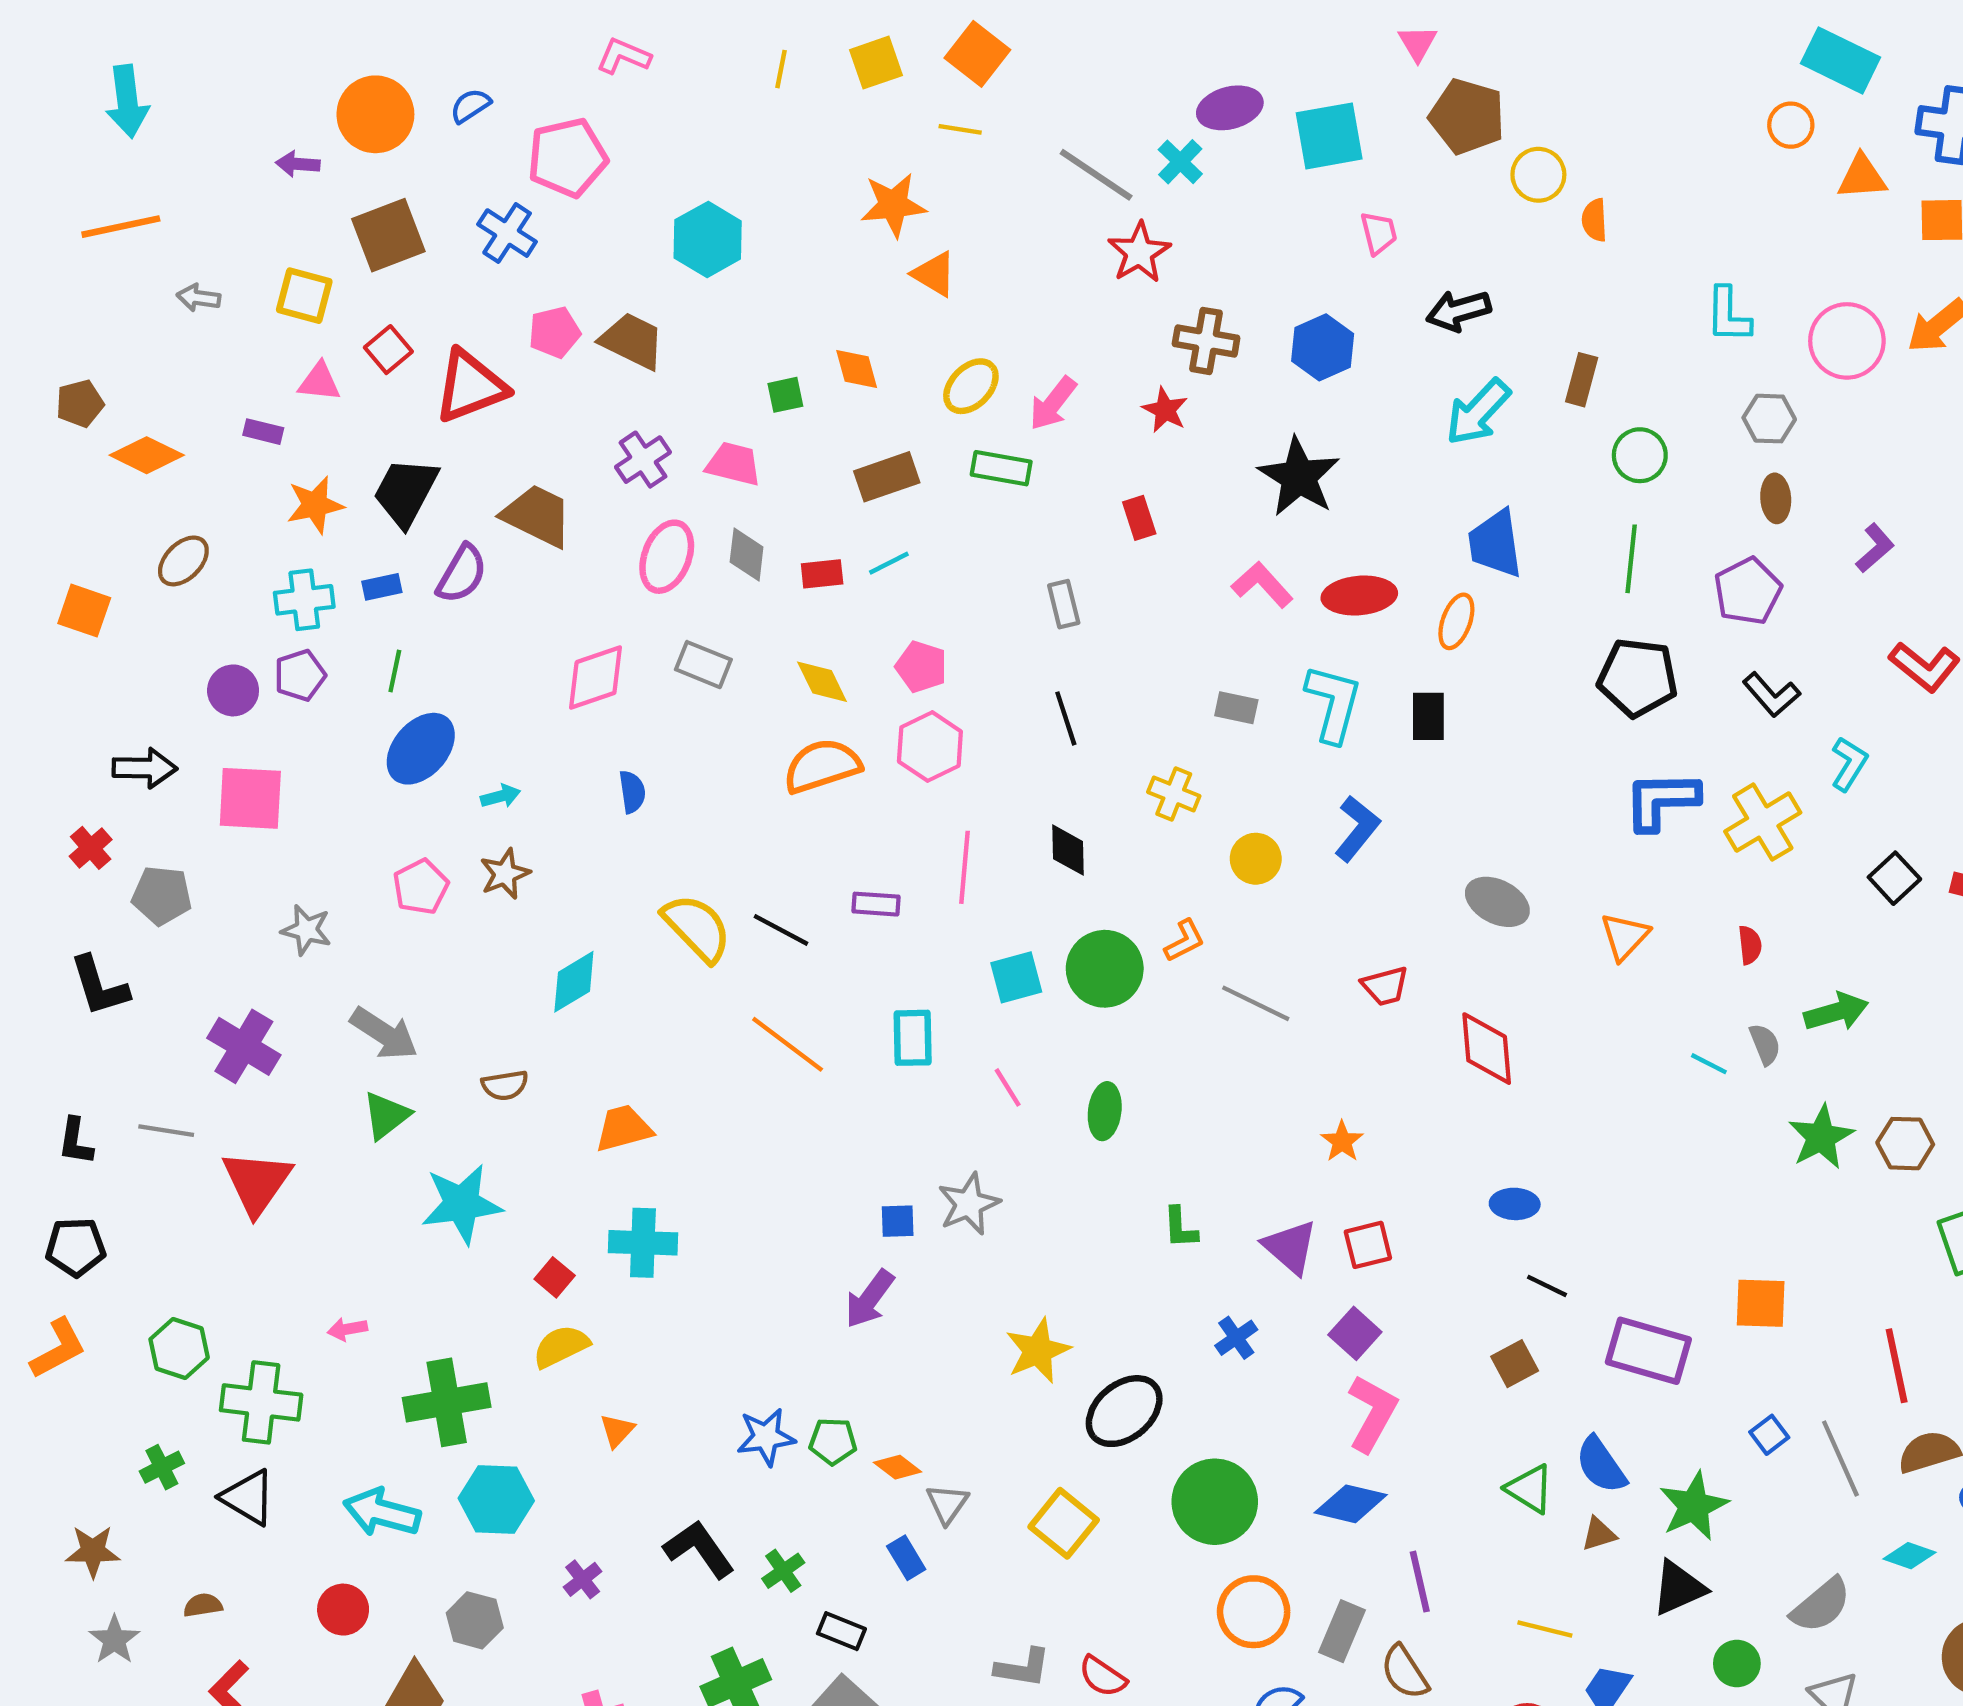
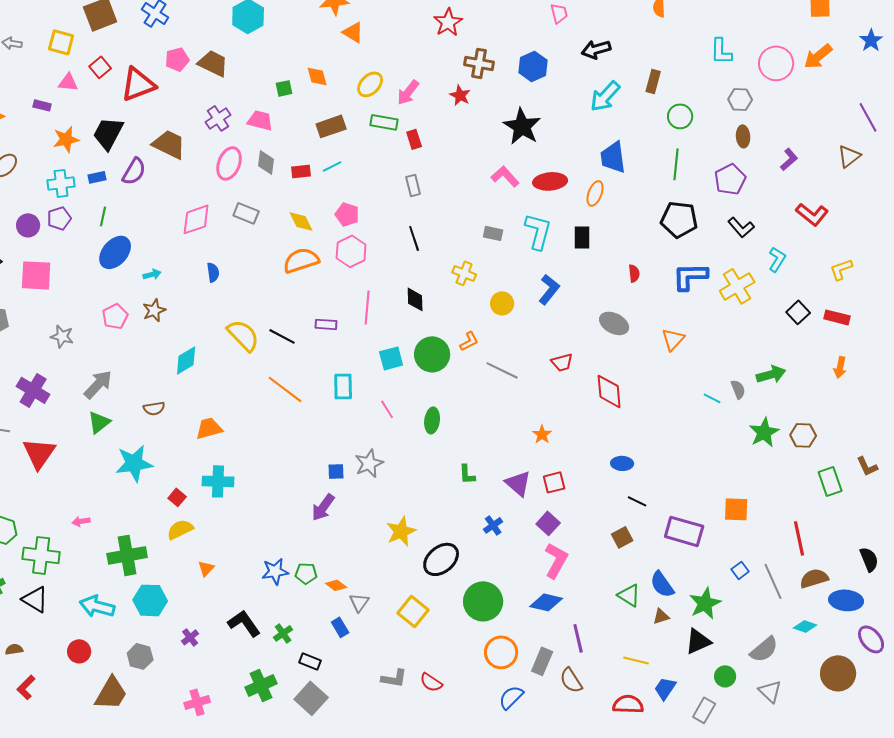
red rectangle: (1139, 518) -> (414, 139), moved
red semicircle: (1750, 945) -> (634, 273), moved
gray arrow: (384, 1033) -> (98, 384), turned -80

